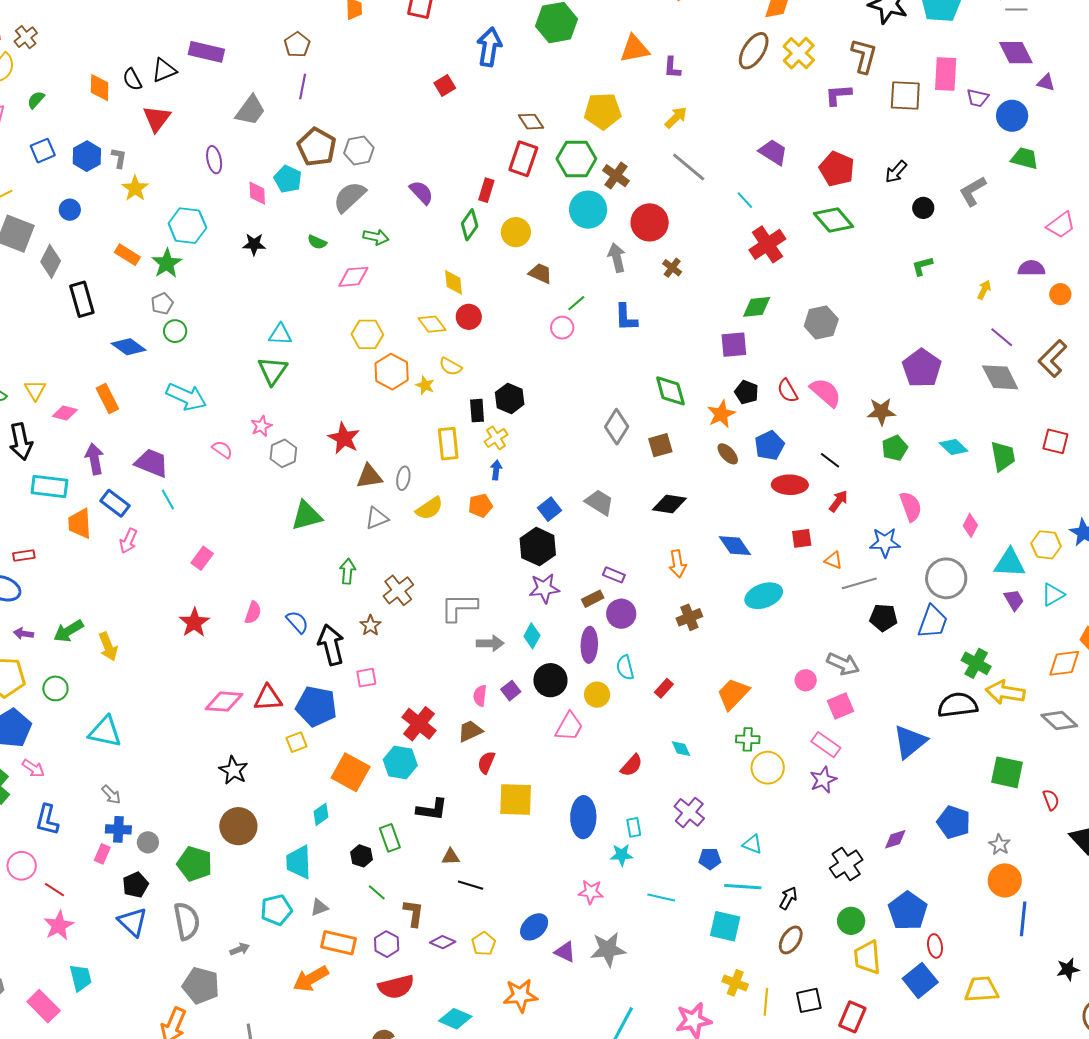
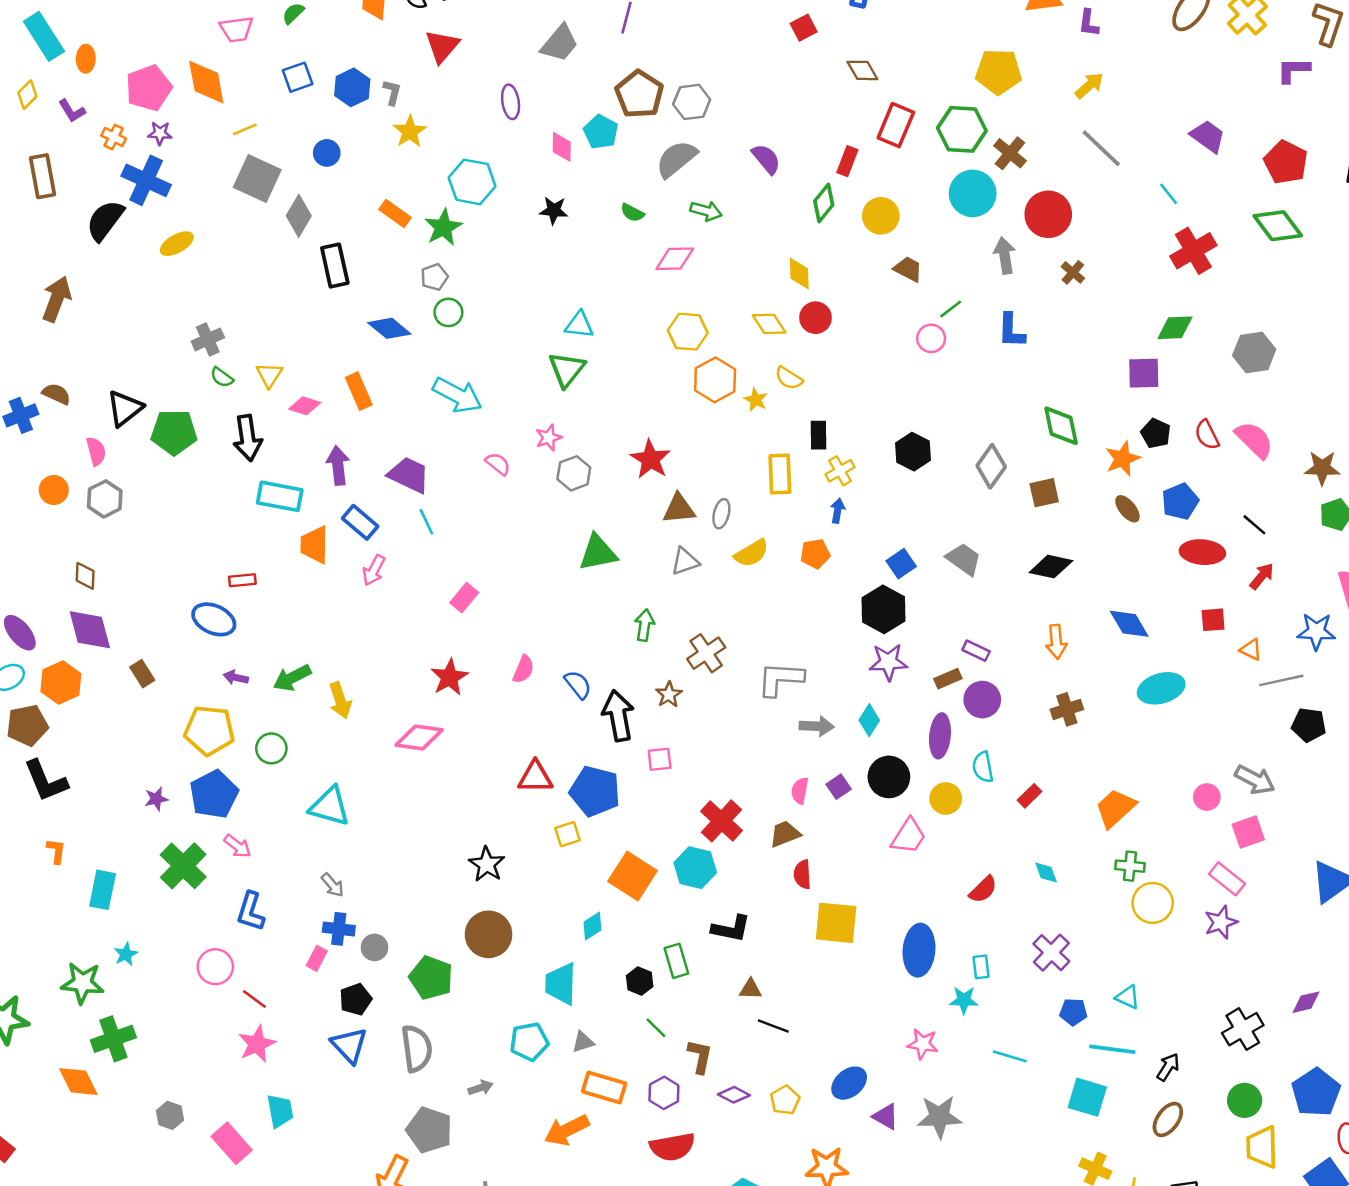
brown diamond: (531, 122) -> (862, 70), moved
black hexagon: (510, 398) -> (913, 452), moved
pink diamond: (224, 702) -> (419, 738), moved
red semicircle: (486, 762) -> (802, 874), turned -30

